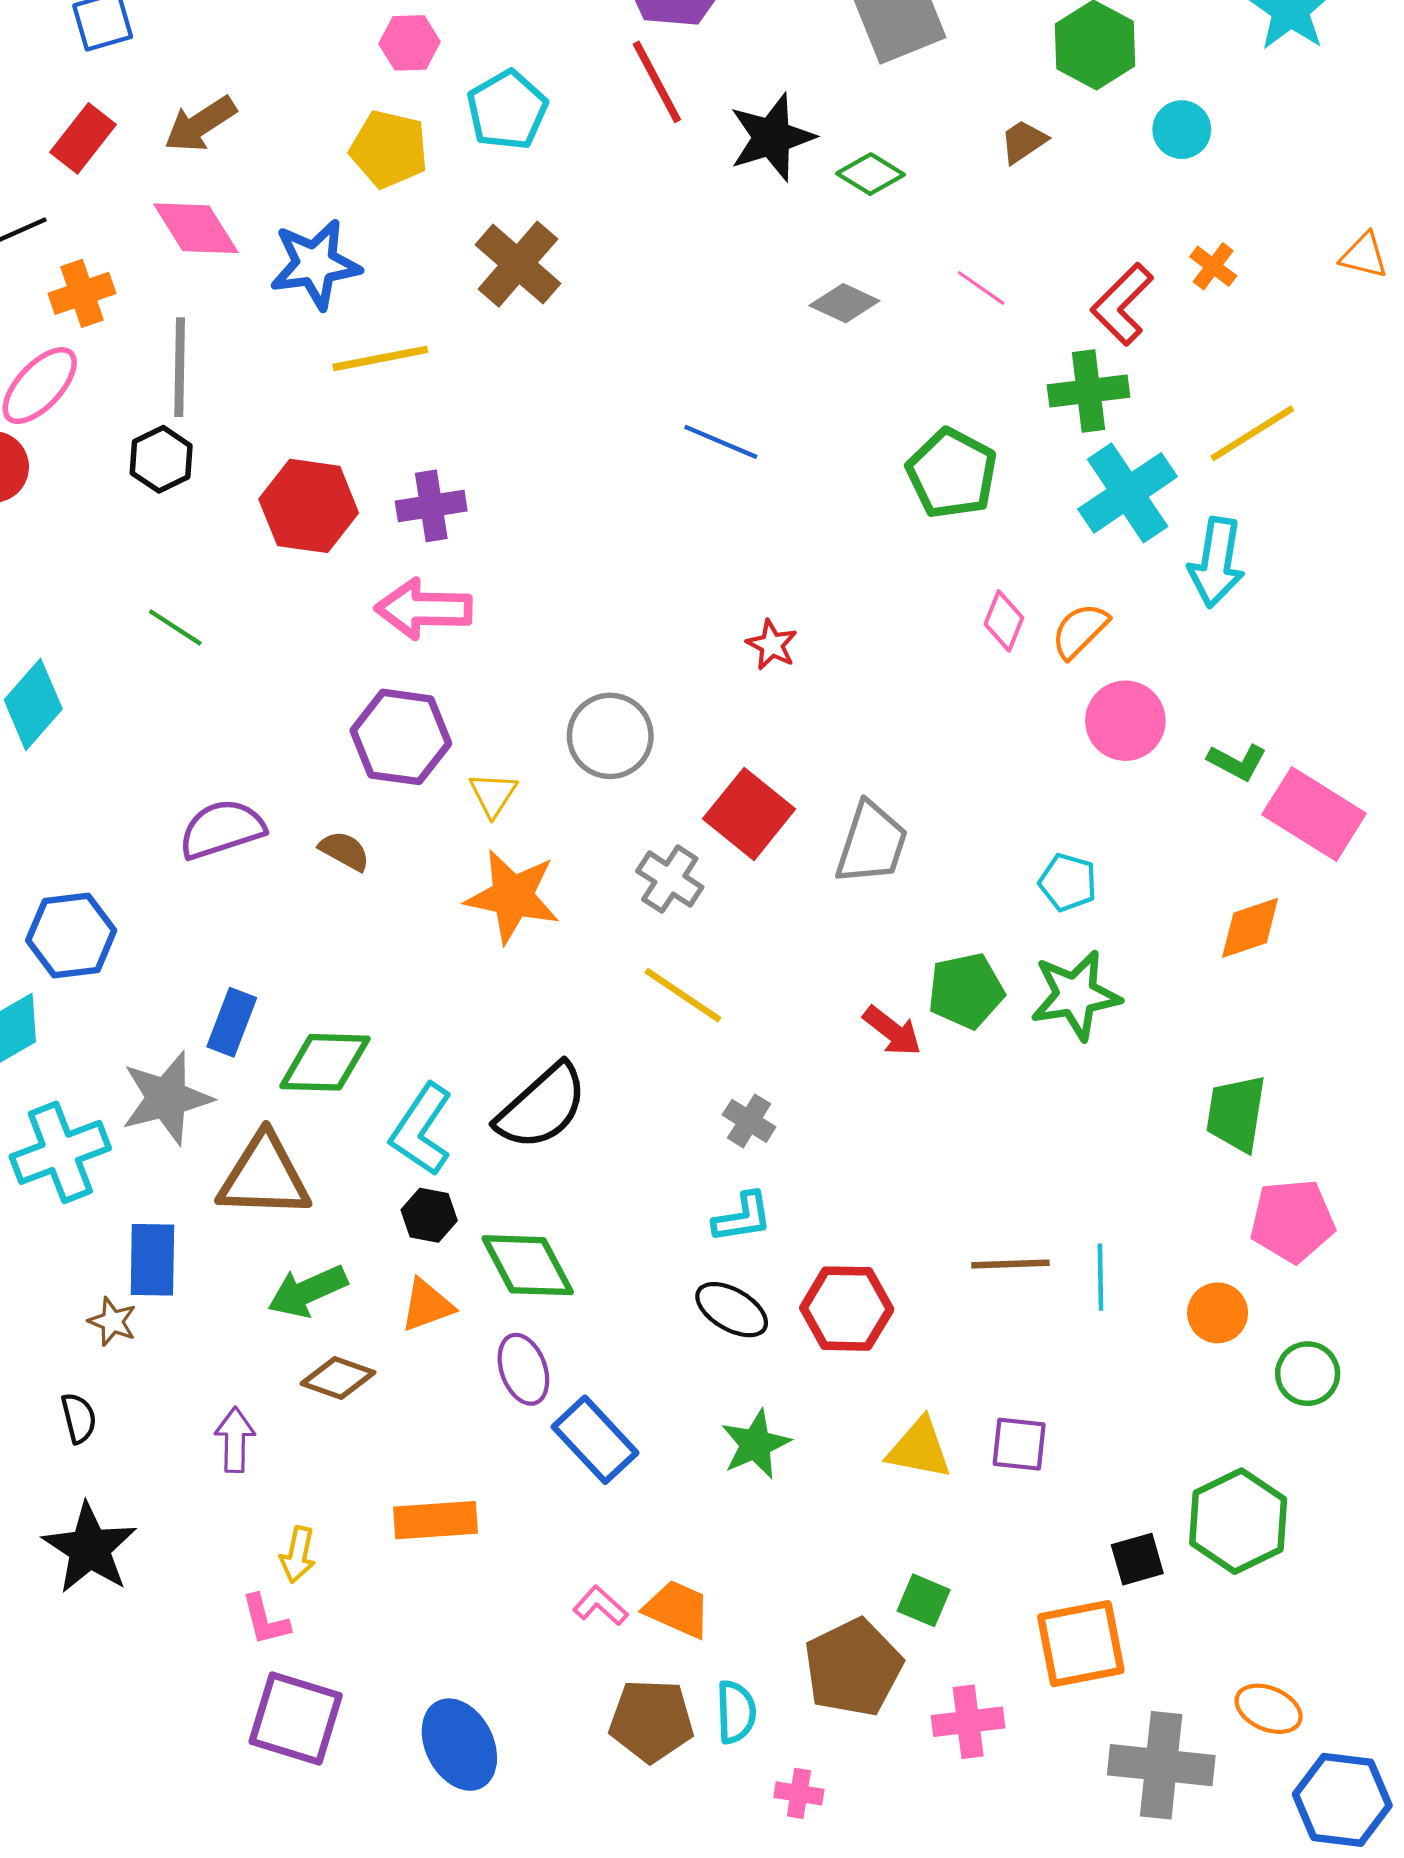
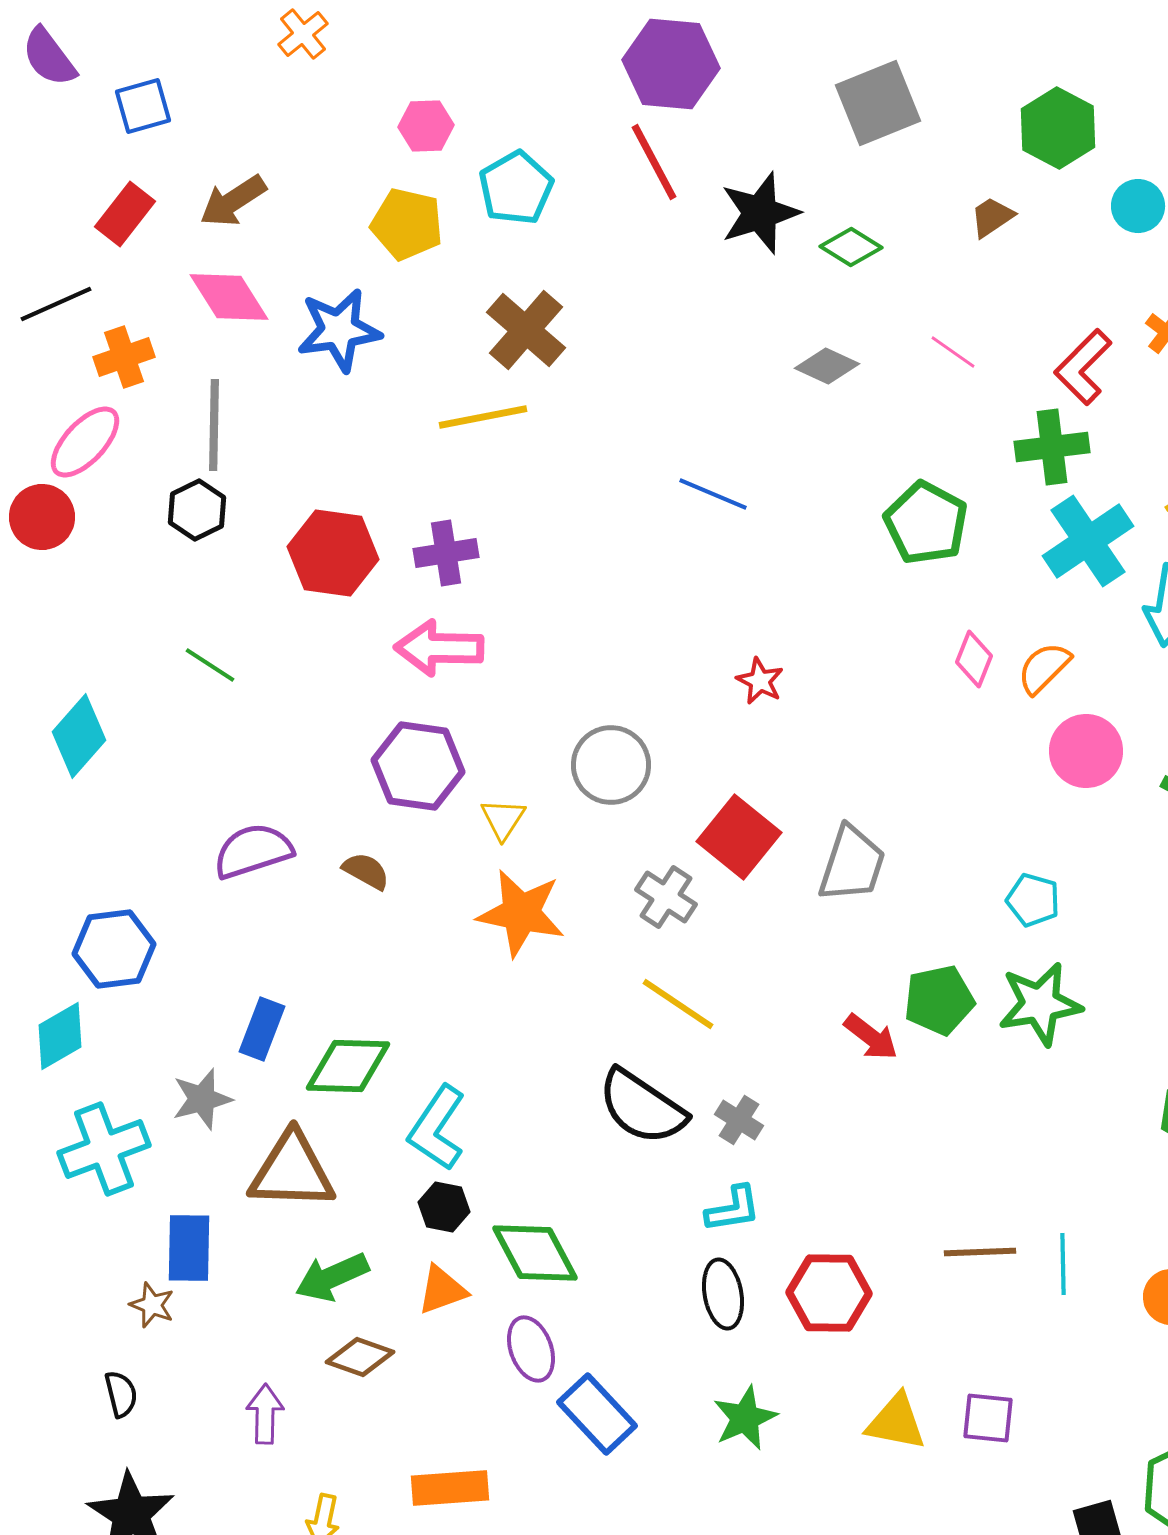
yellow line: (380, 358) -> (483, 417), moved
gray star: (167, 1098) -> (202, 1099), size x0.7
black semicircle: (542, 1107) -> (642, 1107), moved, turned 76
black ellipse: (732, 1310) -> (723, 1294), turned 50

